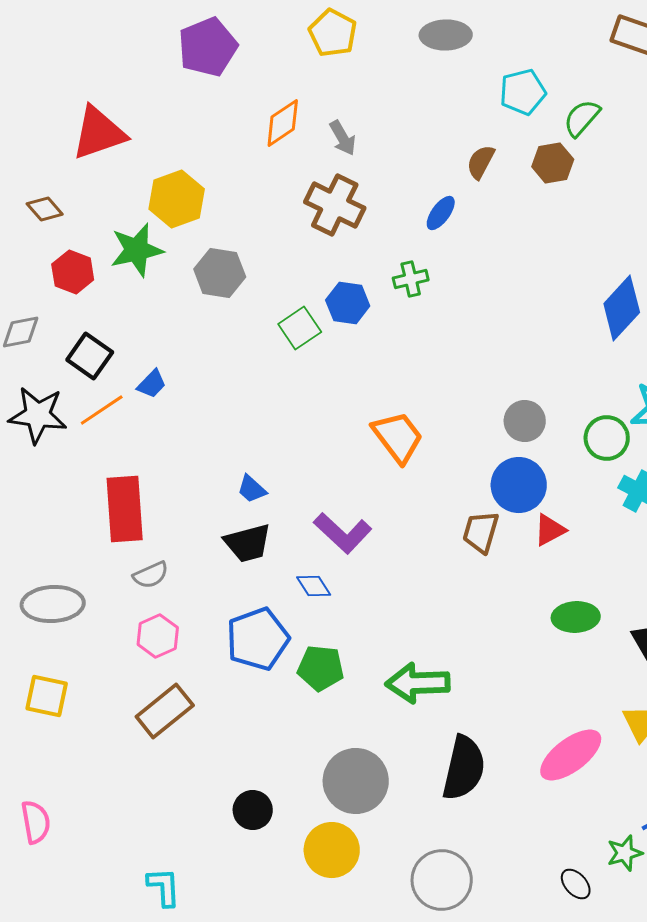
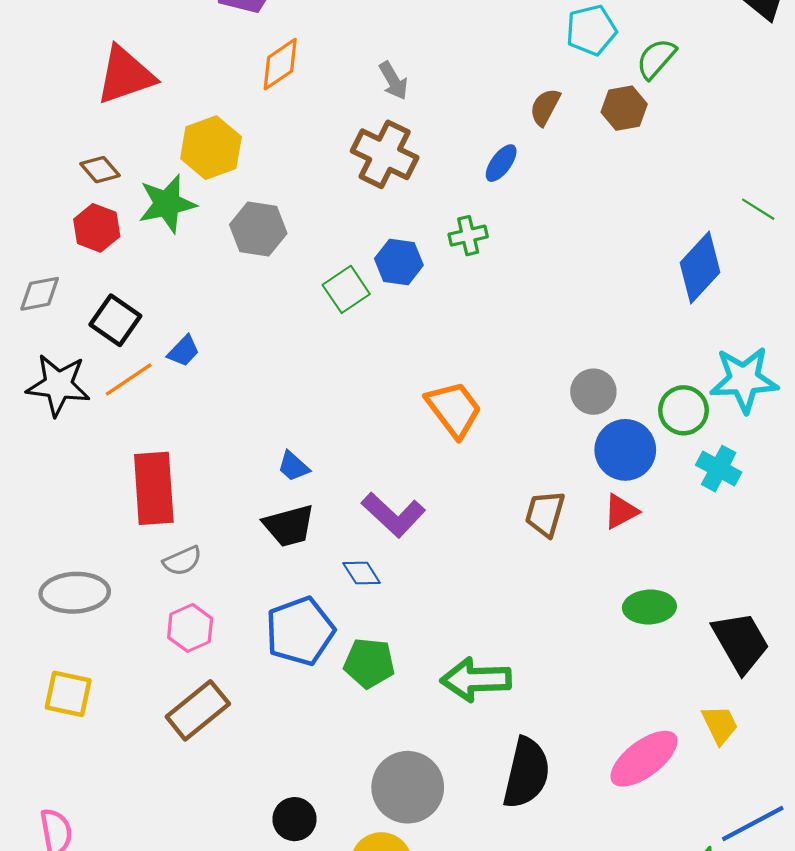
orange diamond: (283, 123) -> (280, 64), moved
brown diamond: (45, 209) -> (100, 170), moved
blue circle: (519, 485) -> (625, 450), moved

